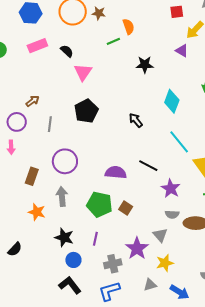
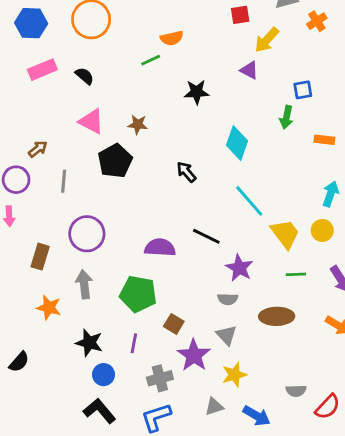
brown star: (99, 13) -> (138, 124), moved
orange semicircle: (129, 27) -> (172, 38), turned 98
pink triangle: (83, 72) -> (91, 121), moved, turned -36
brown square: (126, 208) -> (174, 324), moved
gray semicircle: (172, 214) -> (228, 299), moved

